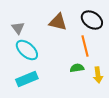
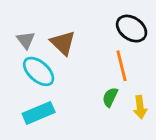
brown triangle: (58, 22) -> (63, 43), moved, turned 30
green semicircle: (77, 68) -> (110, 97), turned -56

